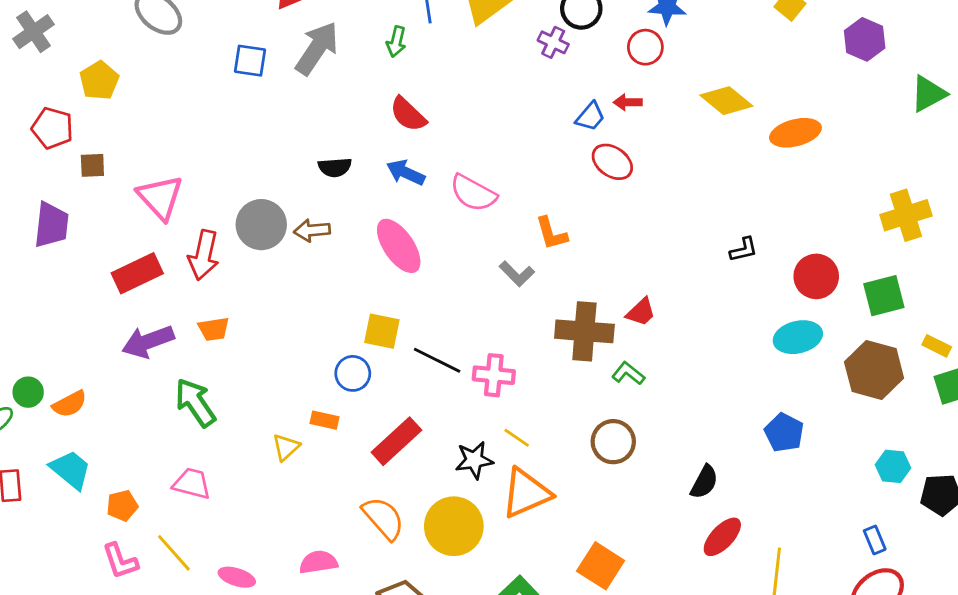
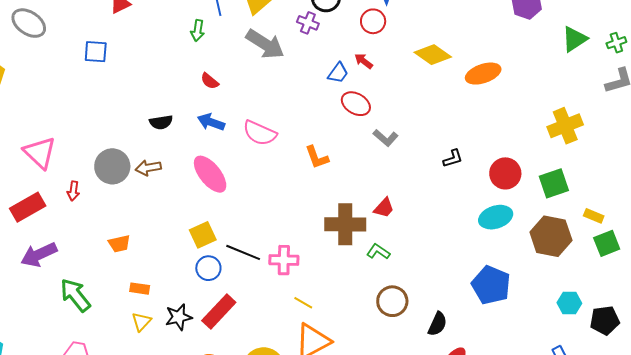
gray arrow: (317, 48) -> (265, 44), moved, turned 93
red arrow: (628, 102) -> (364, 61), turned 42
red semicircle: (408, 114) -> (210, 81), size x0.7
red arrow: (204, 255) -> (73, 191), size x0.6
gray L-shape: (517, 274) -> (386, 138), moved
orange trapezoid: (214, 329) -> (119, 244), moved
yellow square: (382, 331) -> (203, 235), turned -32
blue circle: (353, 373) -> (208, 268), moved
orange rectangle: (325, 420) -> (140, 289), moved
blue pentagon: (784, 433) -> (491, 285), size x1.4
brown circle: (613, 442) -> (392, 301), moved
black star: (474, 460) -> (179, 317), moved

